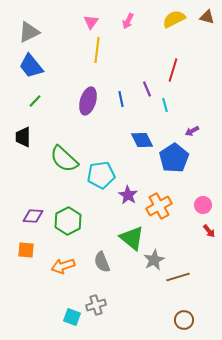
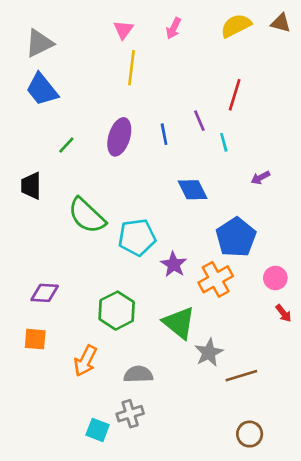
green line: (35, 101) -> (66, 145), moved
blue pentagon: (174, 158) -> (236, 237), moved
green hexagon: (68, 221) -> (117, 311), moved
gray semicircle: (102, 262) -> (138, 374), moved, turned 110
orange arrow: (63, 266) -> (85, 361), turned -45

